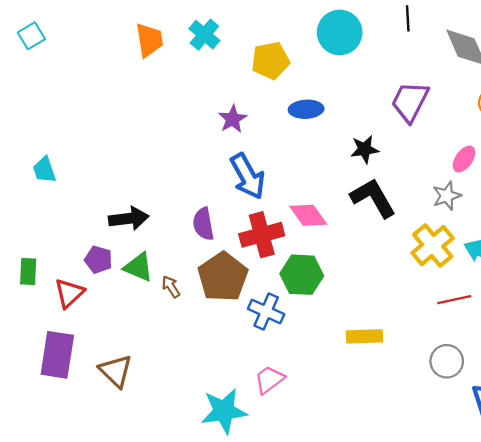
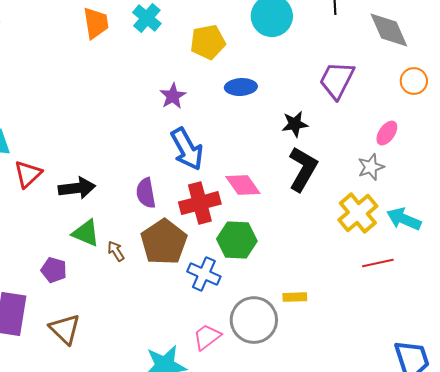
black L-shape: (373, 198) -> (303, 169), turned 60
purple pentagon: (98, 260) -> (54, 270), moved
red triangle: (69, 293) -> (28, 174), moved
yellow rectangle: (364, 336) -> (295, 297), size x0.7
gray circle: (447, 361) -> (254, 320), moved, size x1.5

